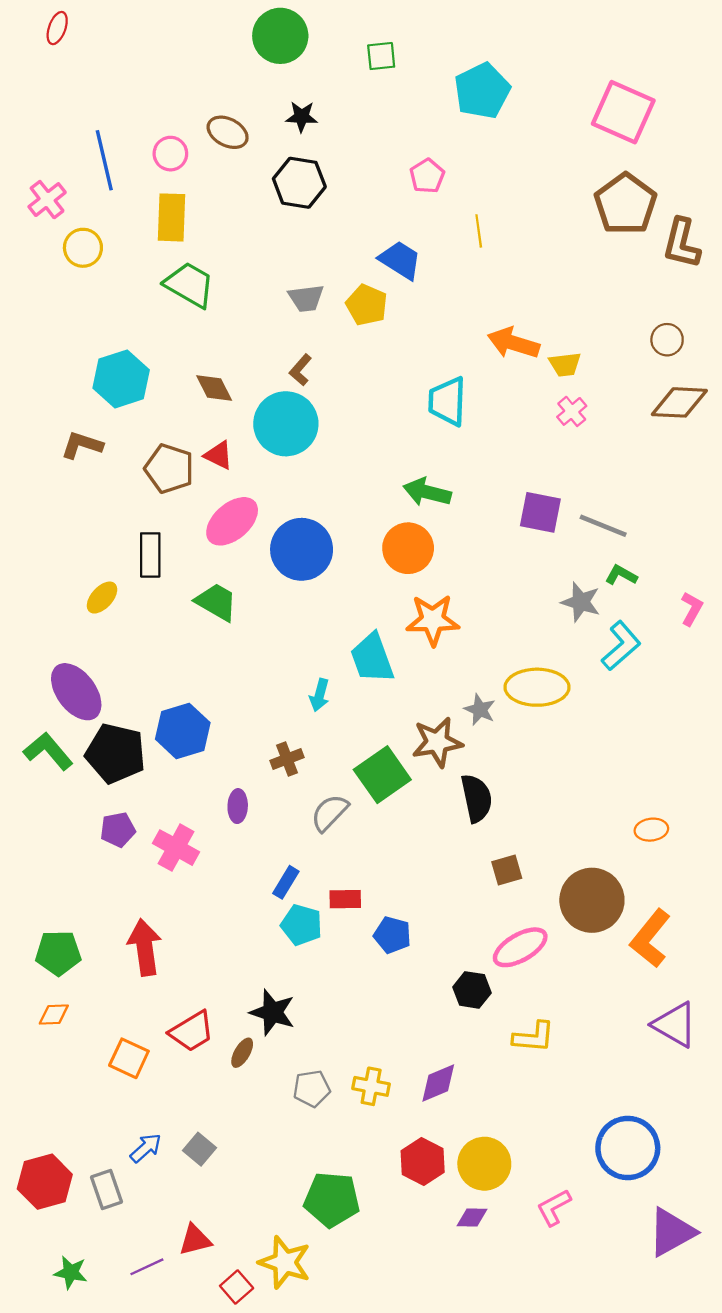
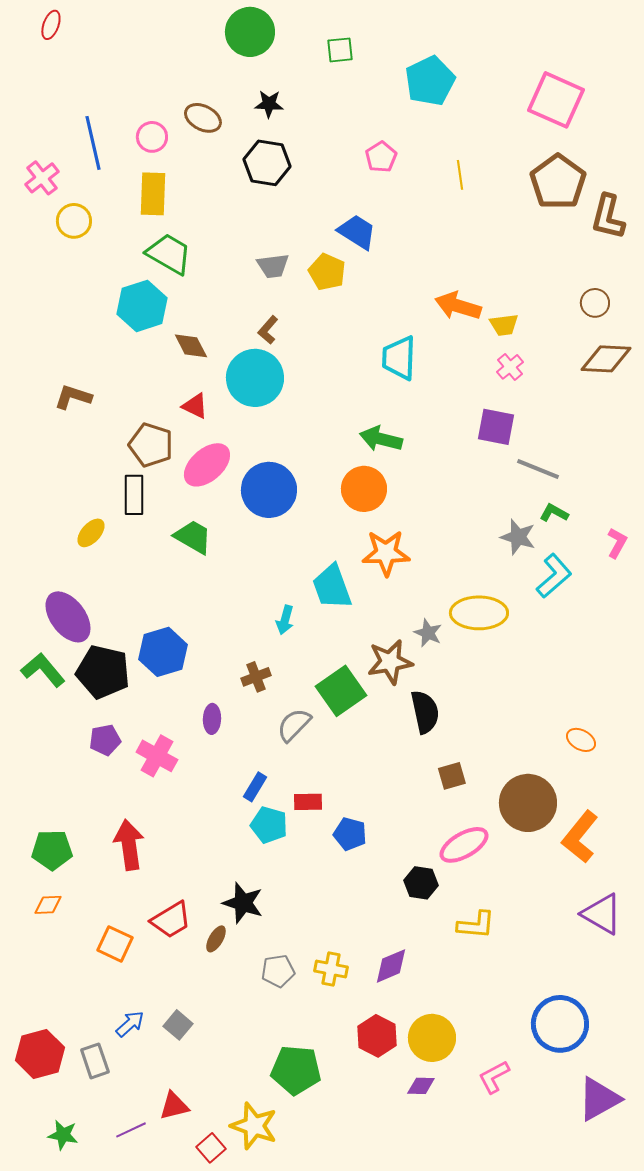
yellow line: (479, 231) -> (460, 175), moved
cyan hexagon: (121, 379) -> (142, 306), moved
brown pentagon: (169, 469) -> (151, 445), moved
purple square: (540, 512) -> (496, 427), moved
orange ellipse: (651, 830) -> (581, 740), turned 36

